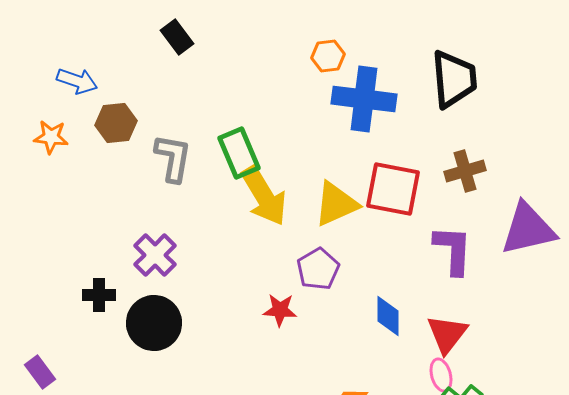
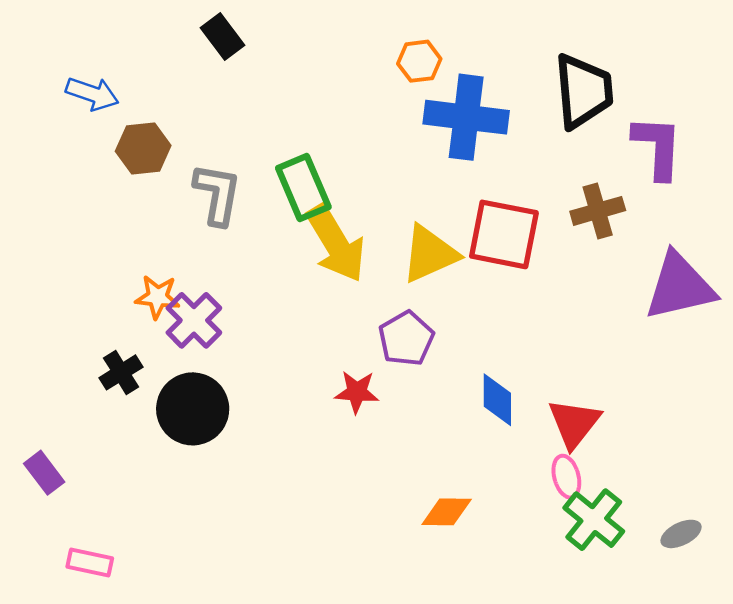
orange star: (51, 137) -> (157, 297), moved
purple L-shape: (453, 250) -> (658, 147), moved
black cross: (99, 295) -> (121, 372), turned -32

